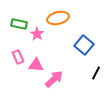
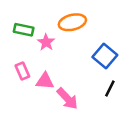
black line: (96, 73) -> (110, 88), moved
pink arrow: (54, 79) -> (67, 98), turned 90

